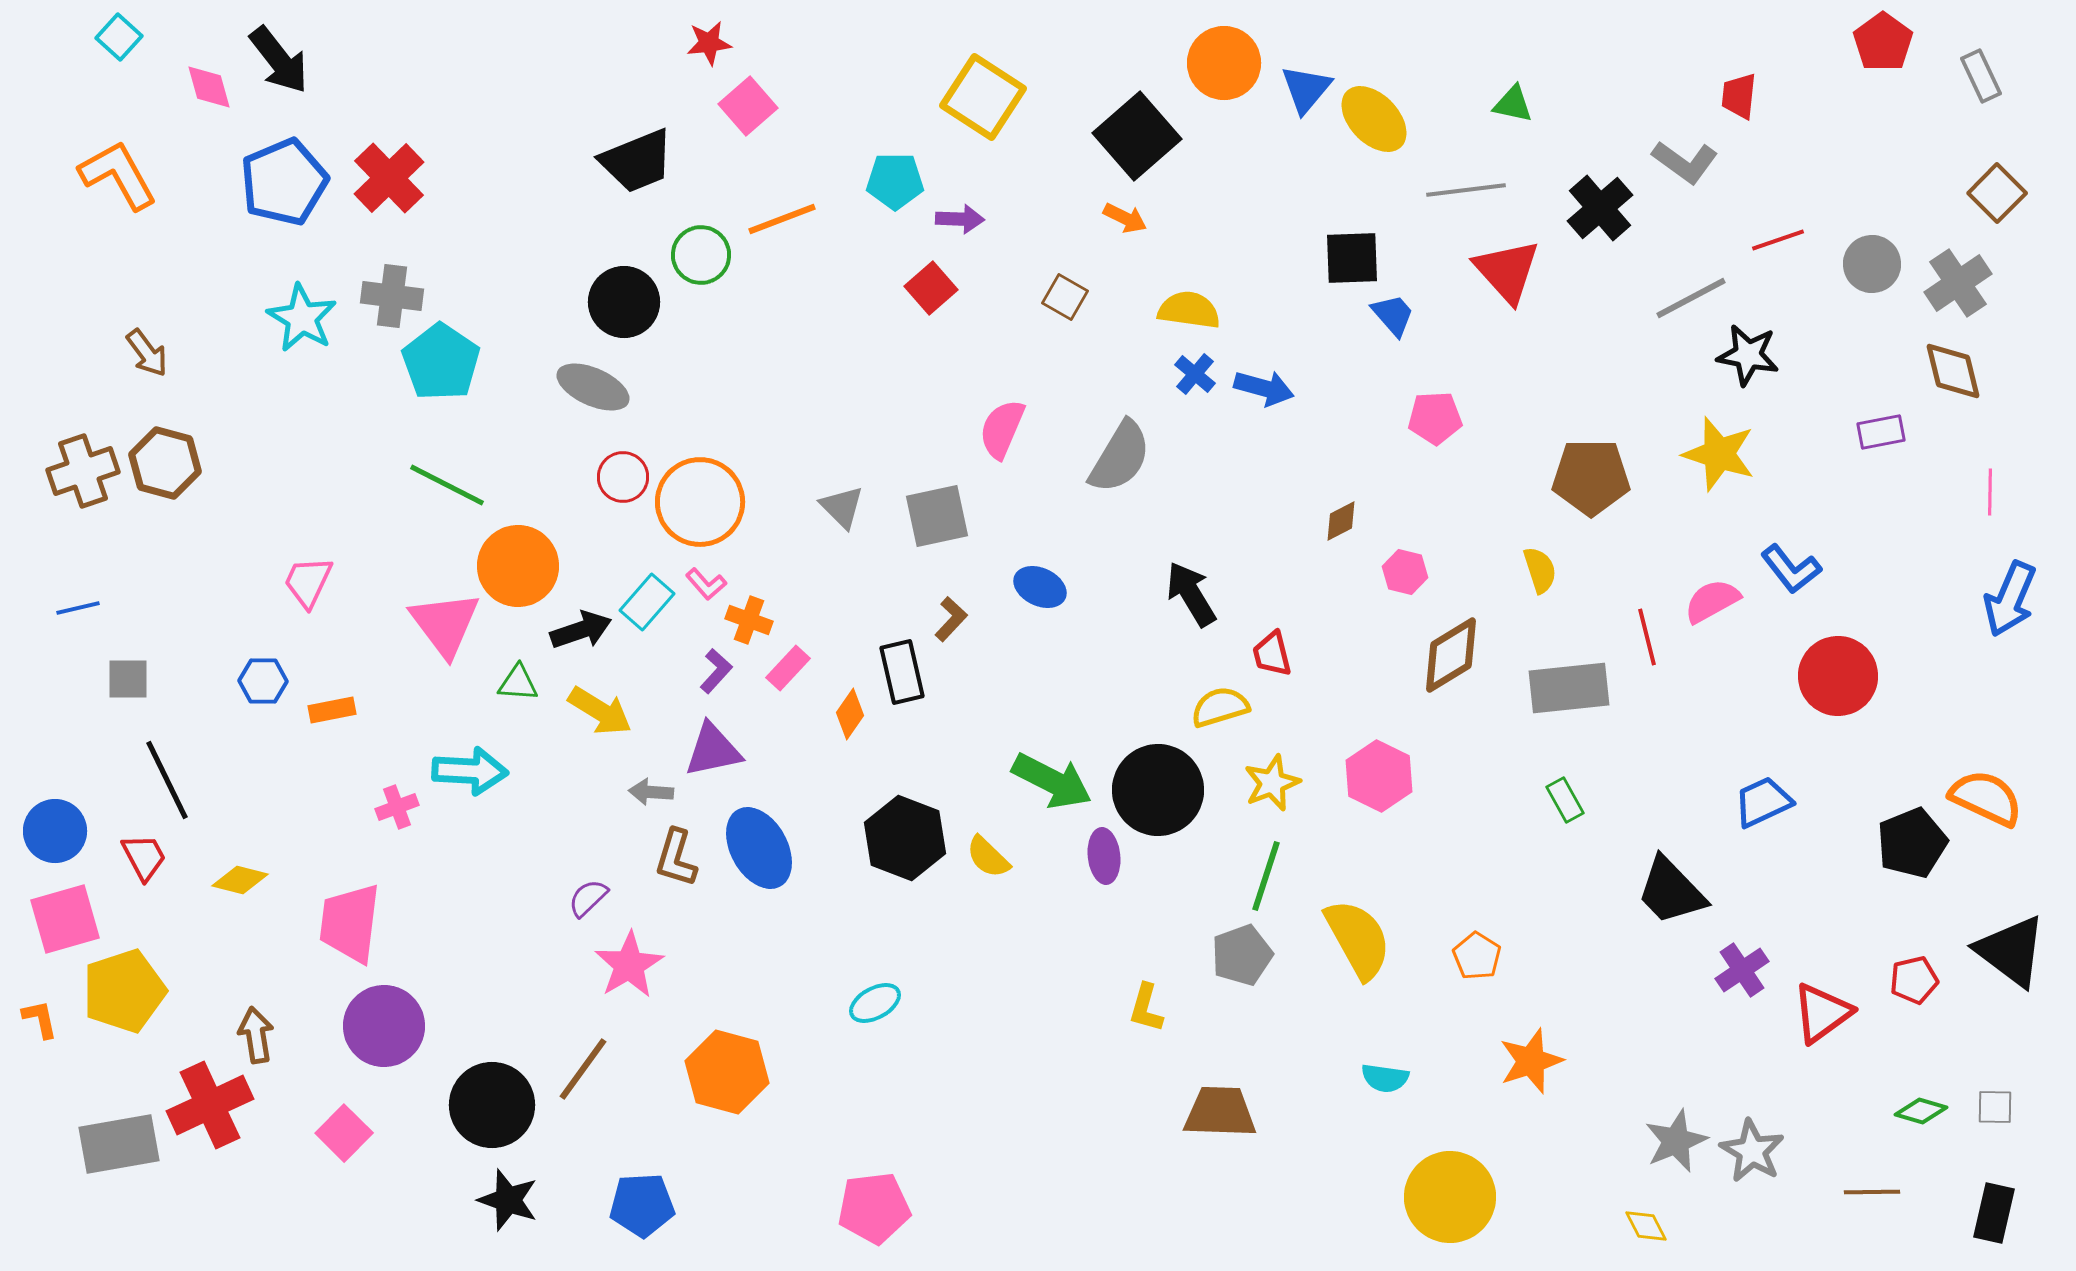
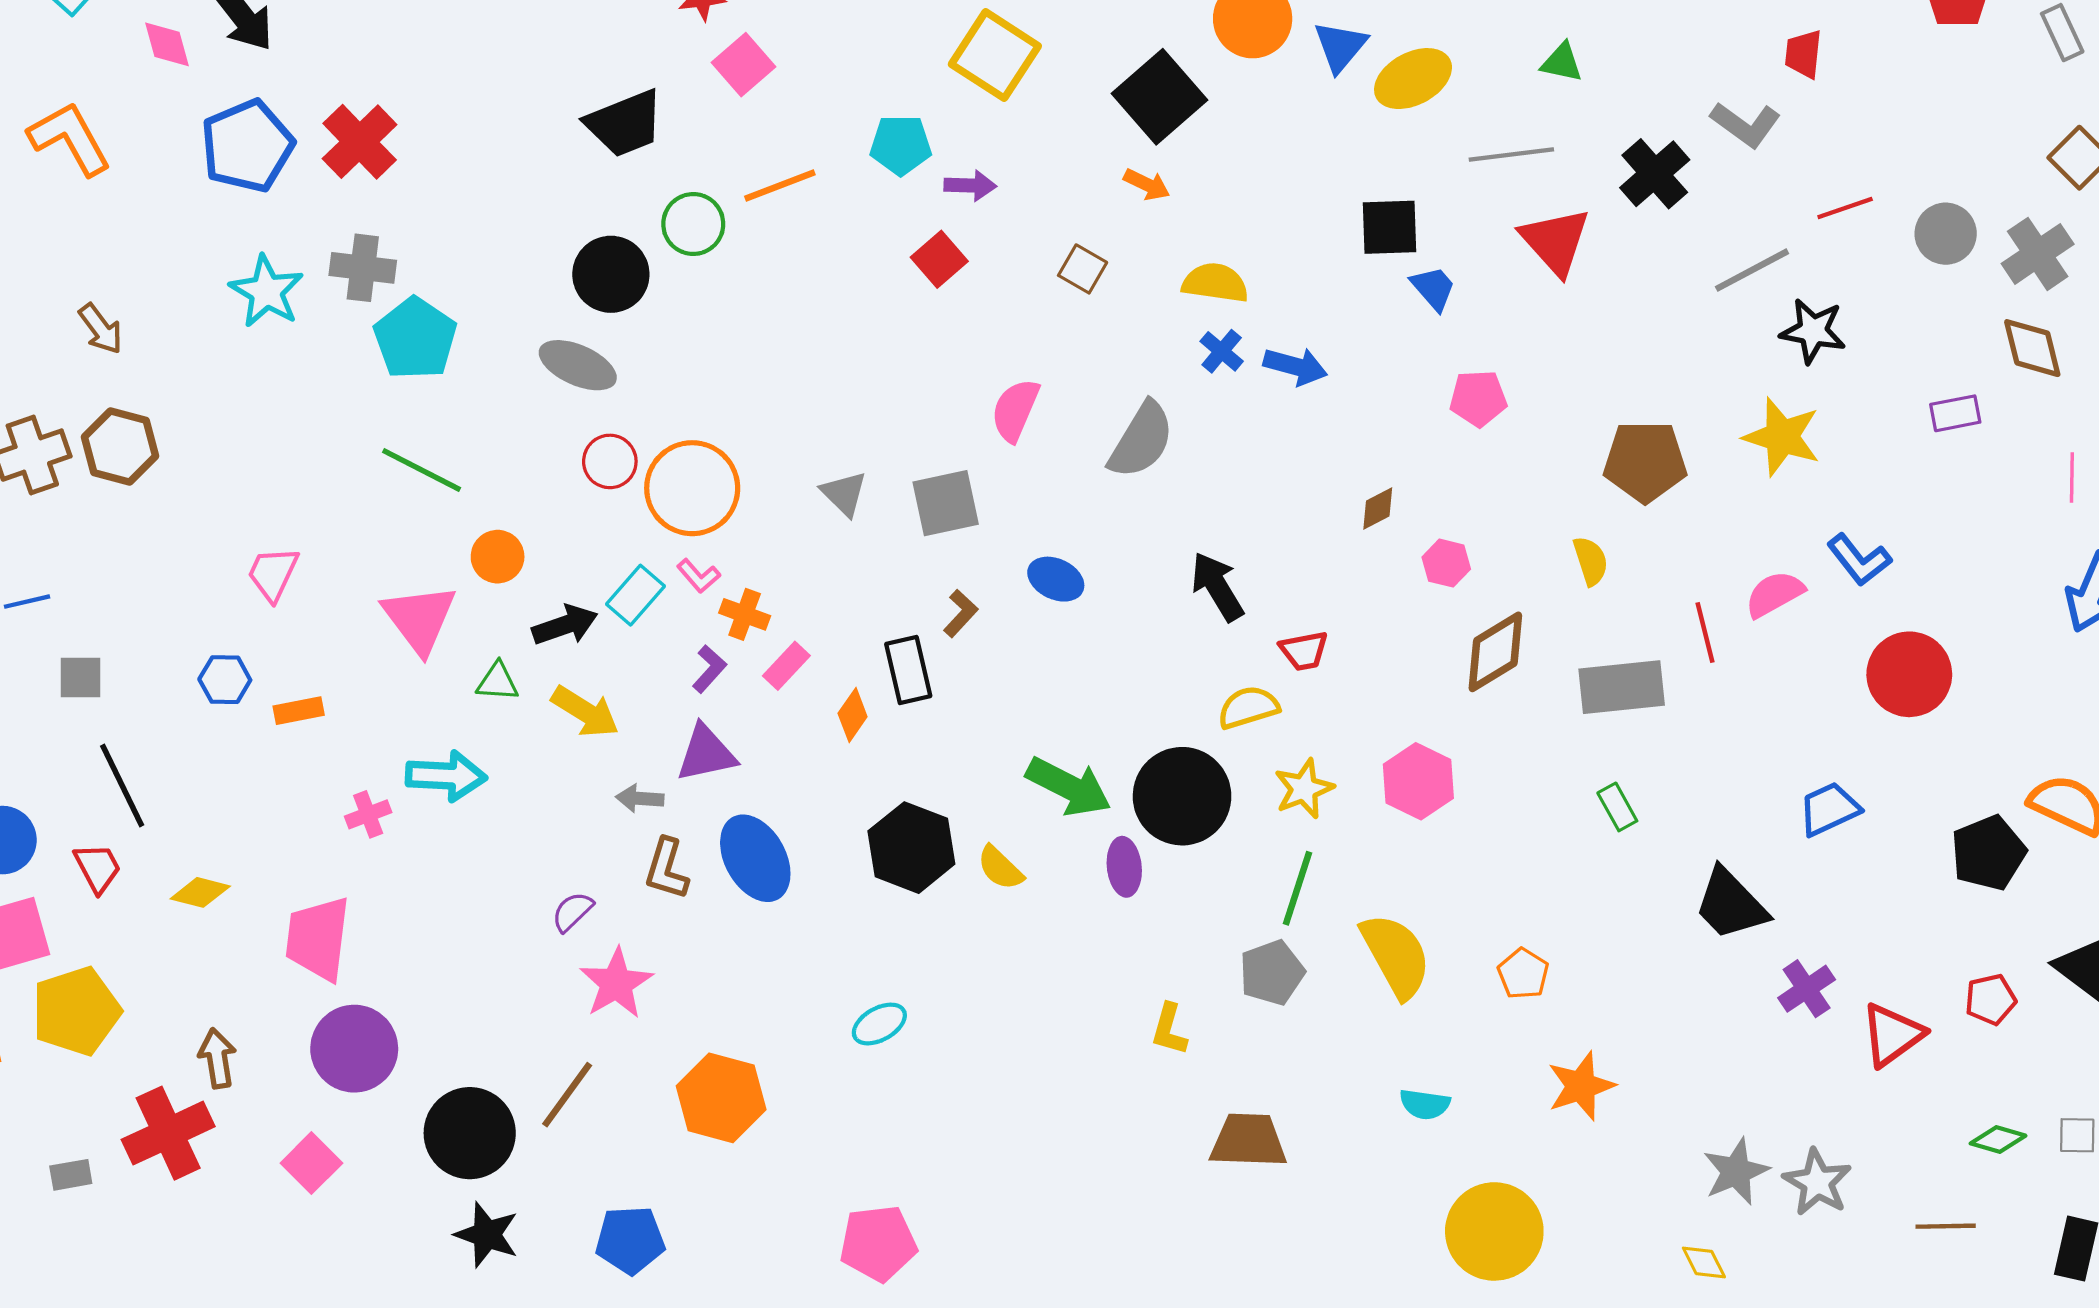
yellow ellipse: (1374, 119) -> (1413, 79), turned -74
orange circle: (518, 566) -> (498, 557), size x0.6
red trapezoid: (1272, 654) -> (1304, 651), turned -87
gray rectangle: (119, 1144) -> (71, 1175), size x0.5

